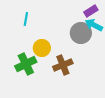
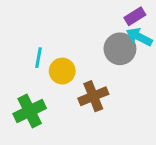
cyan line: (26, 19) -> (39, 58), moved
green cross: (26, 64) -> (30, 111), moved

